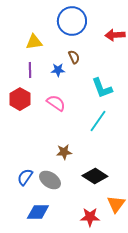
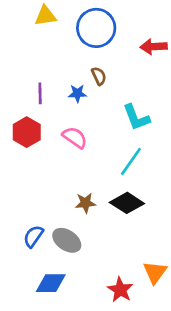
yellow triangle: (34, 42) -> (45, 16), moved
black diamond: (95, 176) -> (127, 203), moved
red star: (90, 217) -> (120, 290), turned 30

